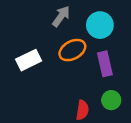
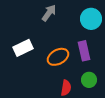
cyan circle: (100, 25) -> (91, 19), moved
orange ellipse: (72, 50) -> (58, 57), moved

